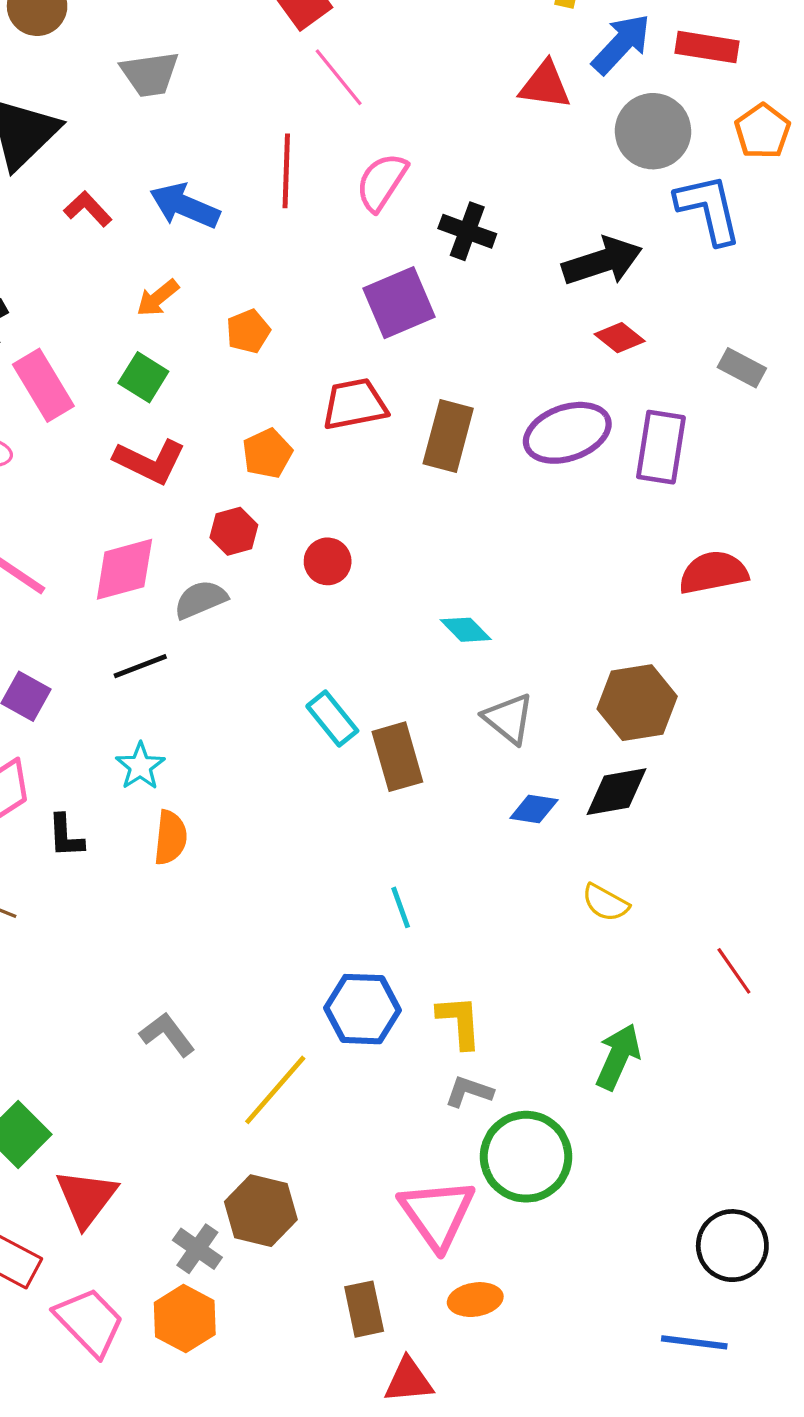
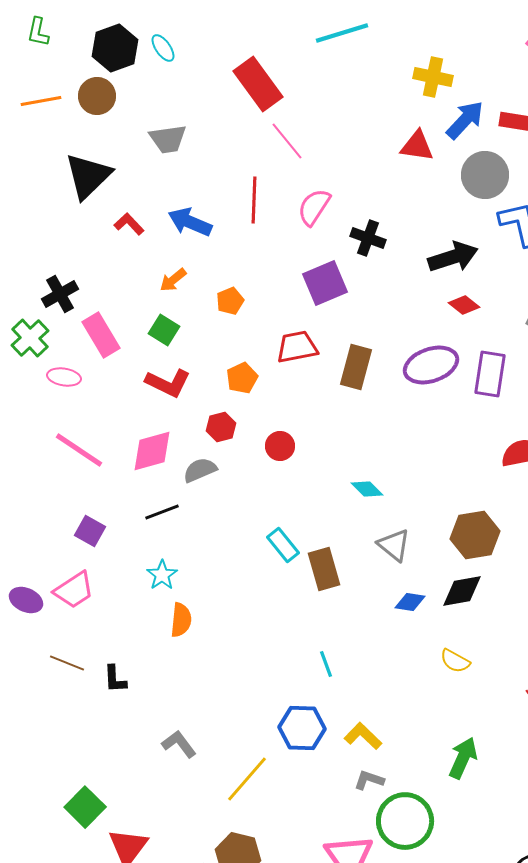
black L-shape: (66, 836) -> (115, 679), moved
yellow L-shape: (459, 1022) -> (363, 736), turned -42

